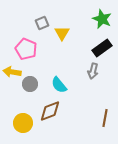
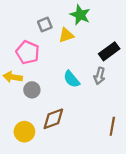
green star: (102, 19) -> (80, 15), moved
yellow triangle: (62, 33) -> (66, 35), turned 42
cyan semicircle: (59, 85) -> (72, 79), moved

